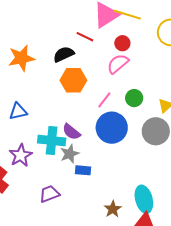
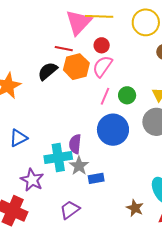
orange hexagon: (73, 80) -> (76, 67), moved
pink line: (104, 100) -> (105, 96), moved
purple semicircle: (71, 132) -> (75, 144), turned 72

